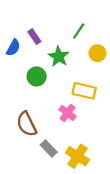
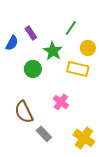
yellow rectangle: (84, 91) -> (78, 69), moved
yellow cross: (78, 156) -> (84, 138), moved

